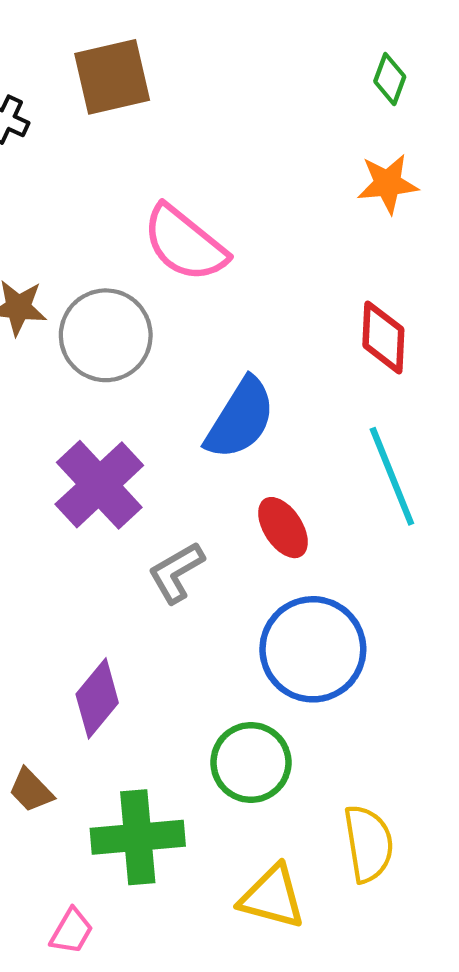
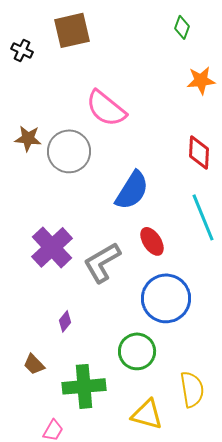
green diamond: (390, 79) -> (182, 27), moved
purple cross: (99, 485) -> (52, 247), moved
gray L-shape: (176, 572) -> (102, 262), size x1.4
purple diamond: (97, 698) -> (65, 321), size x0.6

